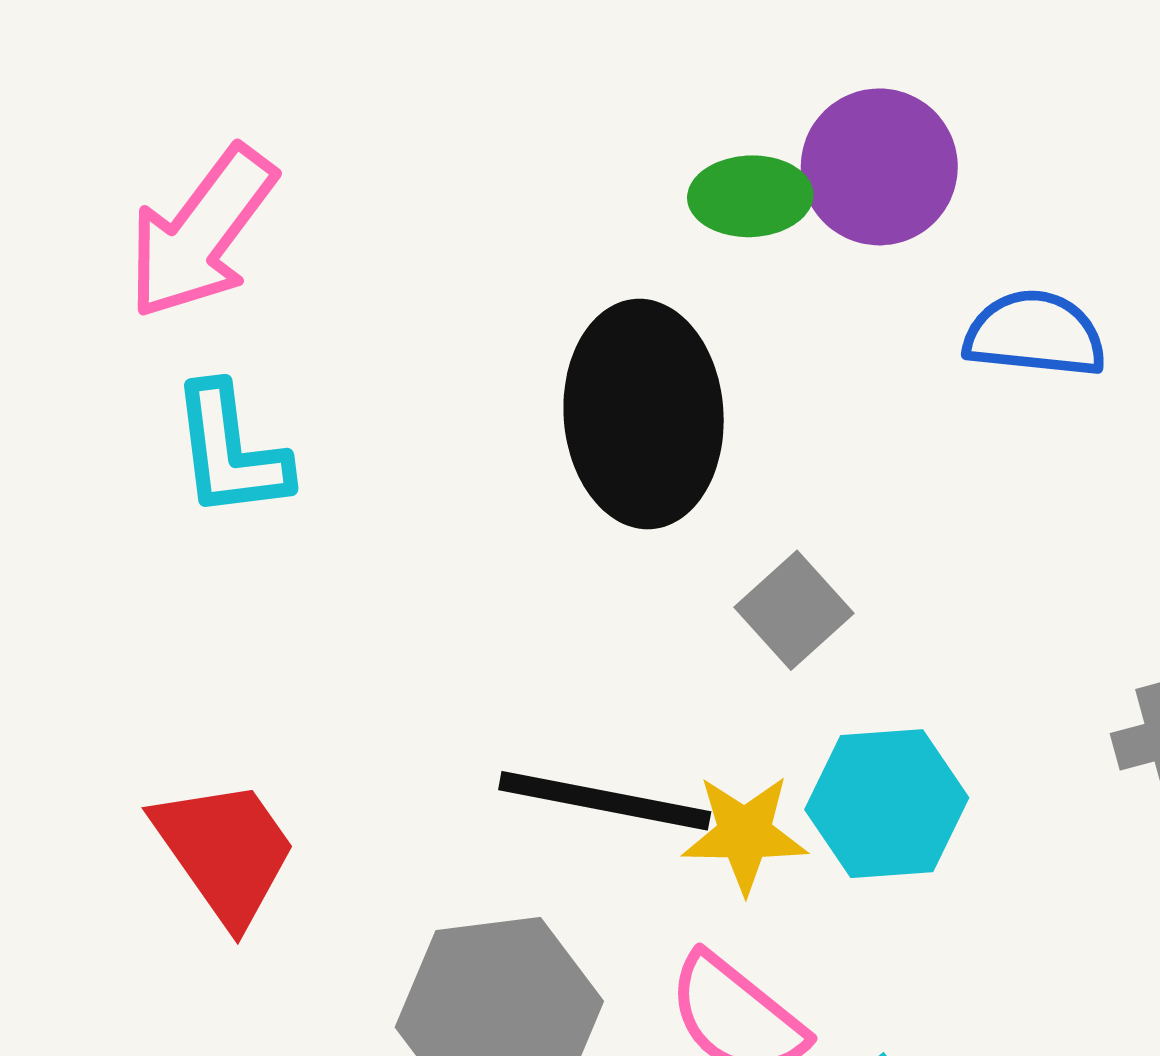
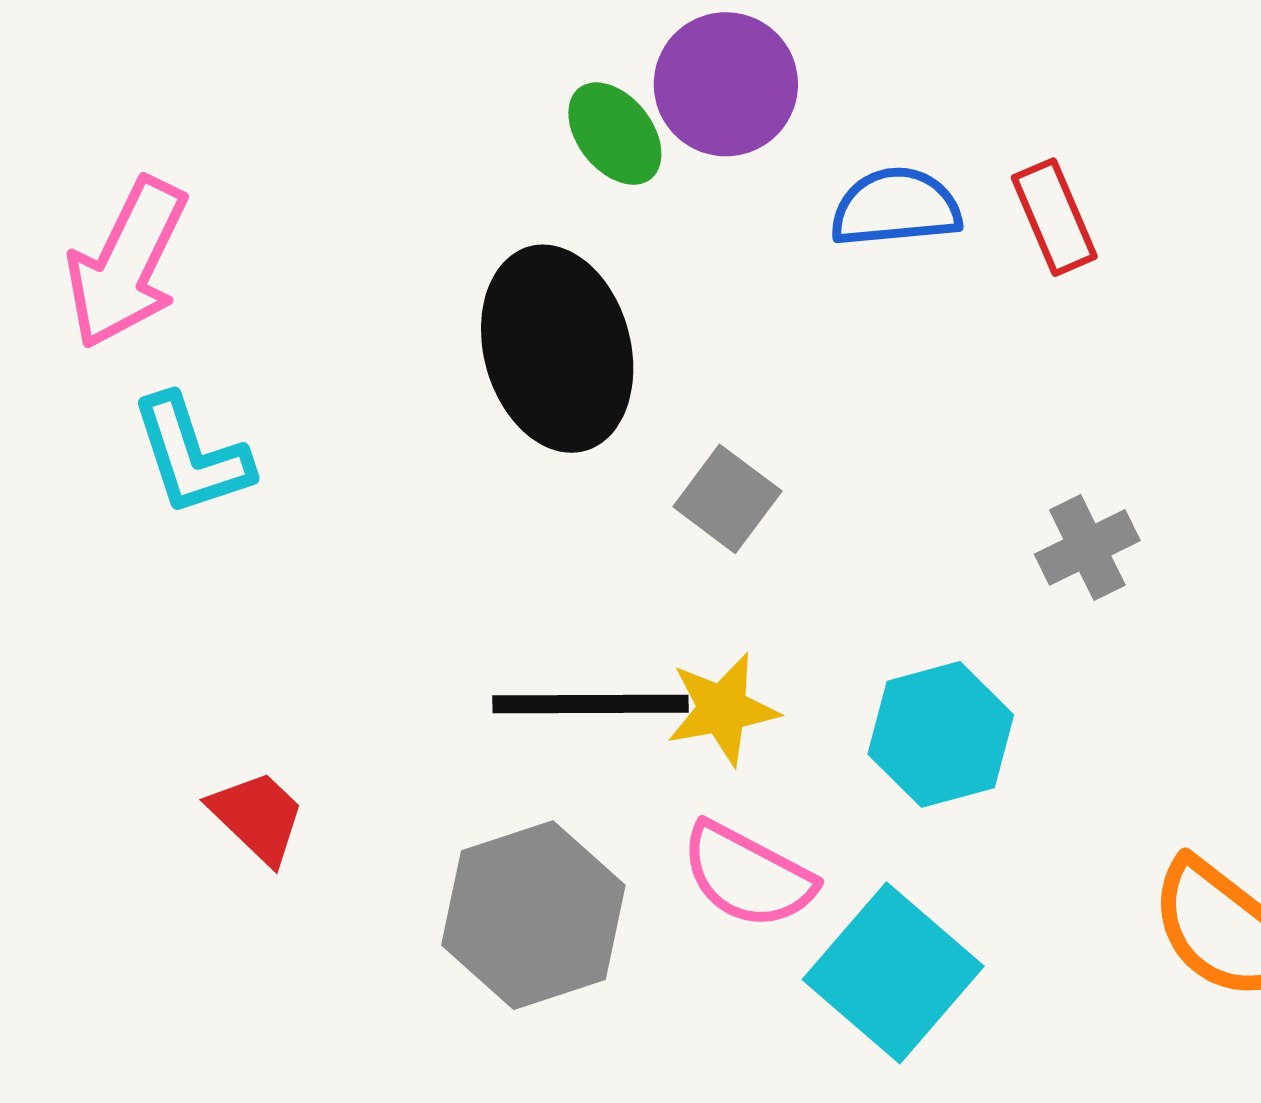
green ellipse: (750, 196) -> (615, 134), turned 65
cyan hexagon: (887, 804) -> (941, 734), moved
red trapezoid: (225, 851) -> (257, 817), size x0.7

